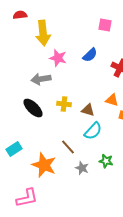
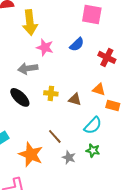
pink square: (105, 25) -> (92, 14), size x1.5
cyan semicircle: (93, 131) -> (93, 125), moved

